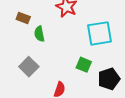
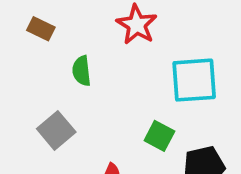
brown rectangle: (23, 18) -> (41, 29), moved

